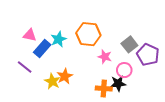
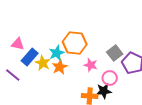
cyan star: (59, 39) -> (57, 53), moved
orange star: (65, 76) -> (60, 67), moved
yellow star: (52, 81) -> (43, 63), moved

